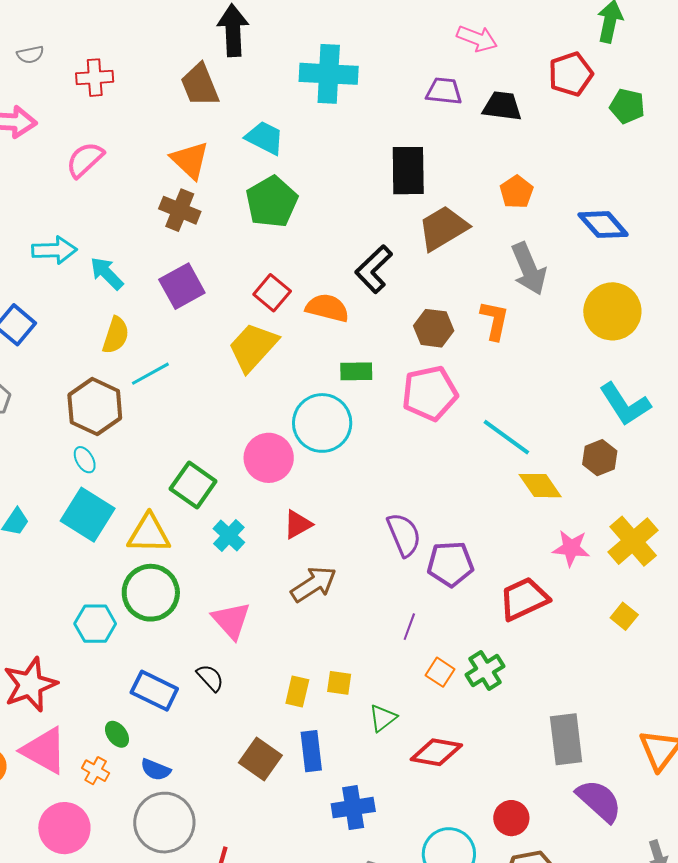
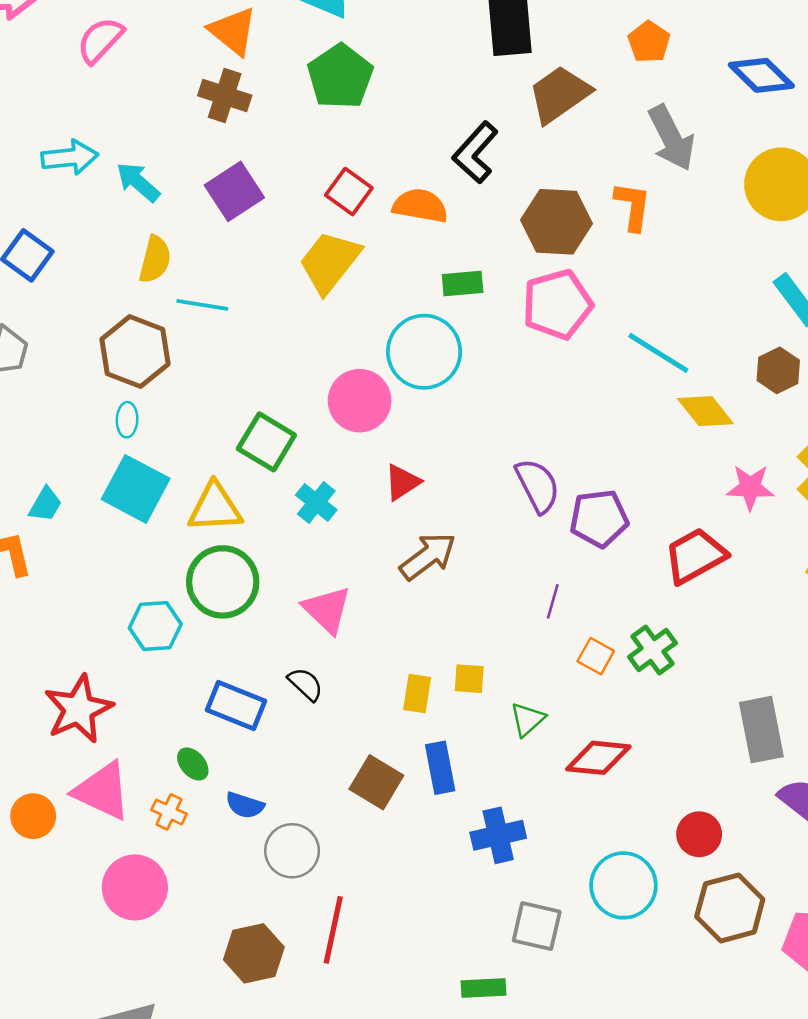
brown hexagon: (434, 328) -> (556, 222), size x1.4
cyan line: (150, 374) -> (202, 305), turned 42
cyan ellipse: (85, 460) -> (127, 420), turned 36
gray circle: (164, 823) -> (292, 851), moved, size x0.7

